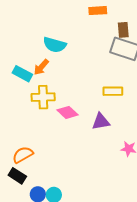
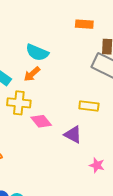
orange arrow: (41, 67) -> (32, 74), moved
purple triangle: (101, 122) -> (73, 135), turned 30

